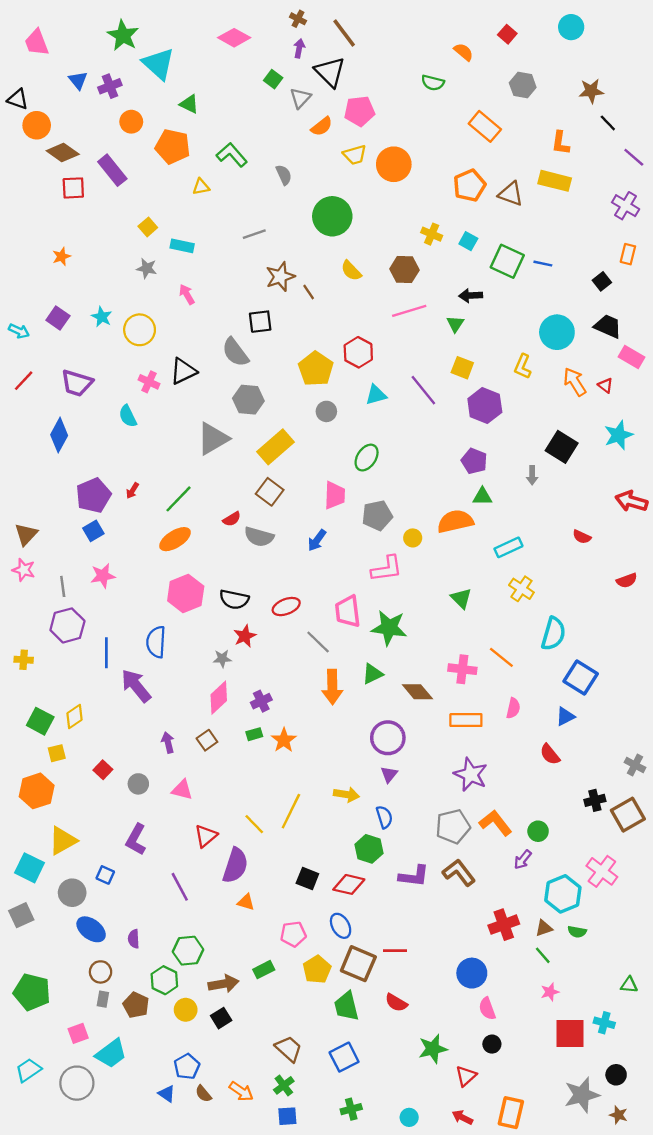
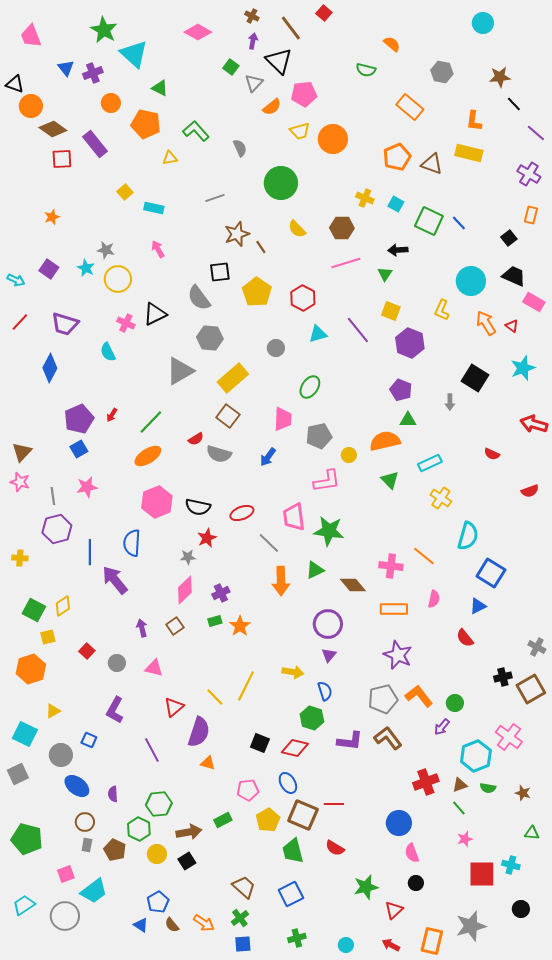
red square: (507, 34) -> (324, 13), moved
blue line: (543, 264) -> (459, 223), turned 35
gray star: (147, 268) -> (106, 250), moved
yellow pentagon: (316, 369) -> (257, 292), moved
green triangle: (461, 598) -> (390, 480), moved
yellow triangle: (63, 841) -> (53, 711), size x0.6
gray star: (582, 1095) -> (471, 926), moved
brown star: (618, 1115) -> (523, 793), moved

